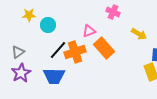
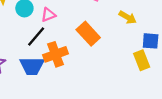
pink triangle: (89, 31) -> (48, 15), moved
orange cross: (75, 52) -> (56, 54), moved

